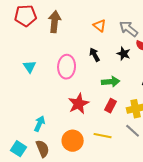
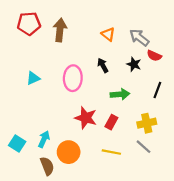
cyan triangle: (30, 67) -> (33, 78), turned 40
red star: (79, 104) -> (86, 118), turned -30
red rectangle: (111, 106) -> (111, 122), moved
orange circle: (73, 141) -> (69, 152), moved
cyan square: (19, 149) -> (17, 143), moved

